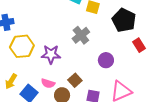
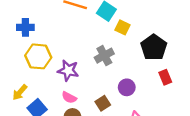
brown square: (75, 80) -> (103, 103), moved
pink semicircle: (48, 83) -> (69, 97), moved

